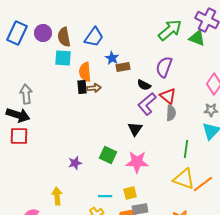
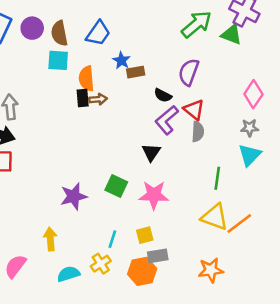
purple star: (75, 163) -> (74, 196), size x1.5
cyan line: (105, 196) -> (112, 239), turned -72

